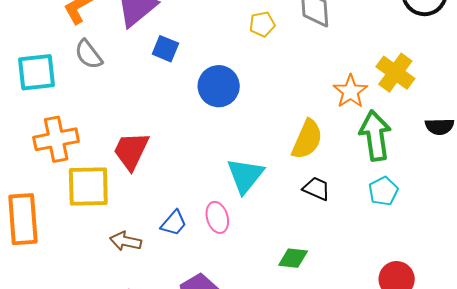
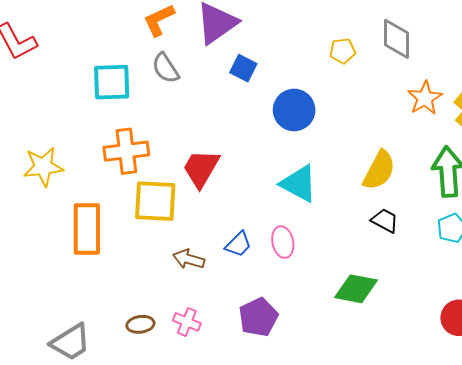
orange star: (350, 91) -> (425, 98), moved
cyan triangle: (245, 176) -> (299, 184), moved, turned -45
green diamond: (293, 258) -> (356, 289), size x1.4

